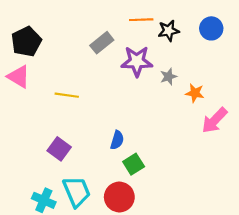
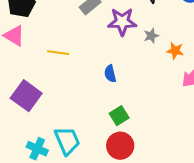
blue semicircle: (117, 140) -> (110, 74), moved, turned 150
purple square: (59, 149) -> (26, 96), moved, size x1.4
red circle: (119, 197) -> (120, 146), moved

